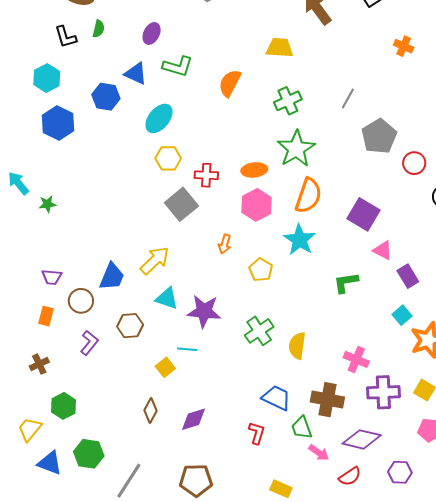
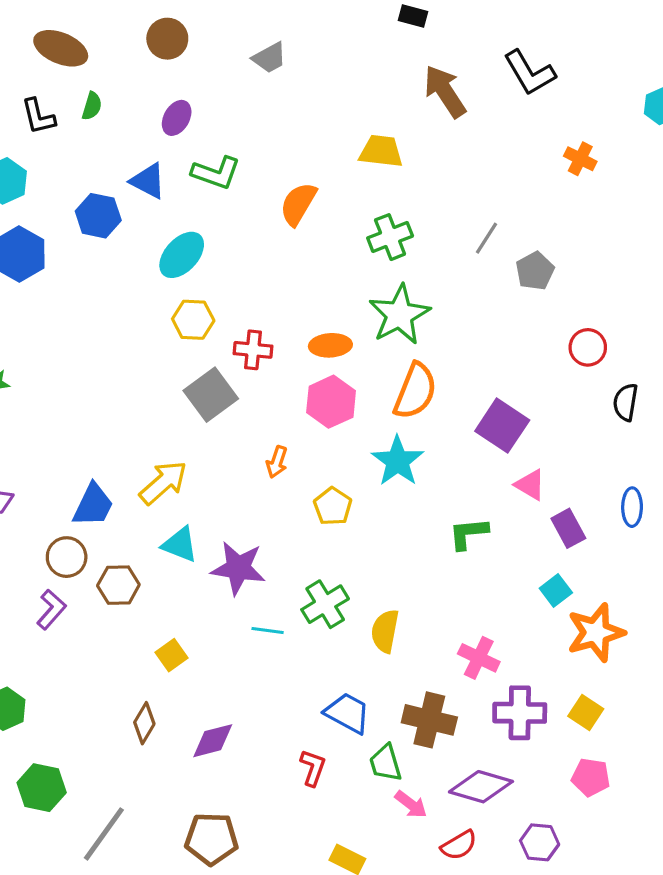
gray pentagon: (379, 136) -> (535, 271), moved, size x0.7
brown circle: (81, 301) -> (67, 557), moved
cyan line: (187, 349) -> (268, 631), moved

